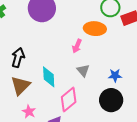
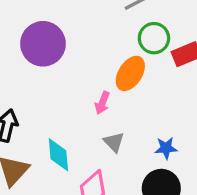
orange ellipse: (95, 29) -> (130, 73), turned -60

